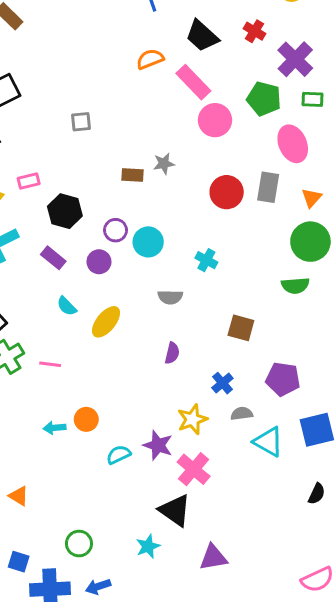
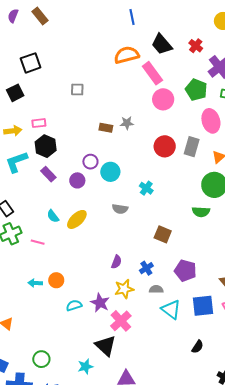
orange semicircle: (150, 59) -> (127, 55), size x1.4
black hexagon: (65, 211) -> (46, 146), moved
cyan semicircle: (67, 306) -> (53, 216), moved
purple semicircle: (172, 353) -> (116, 262), moved

